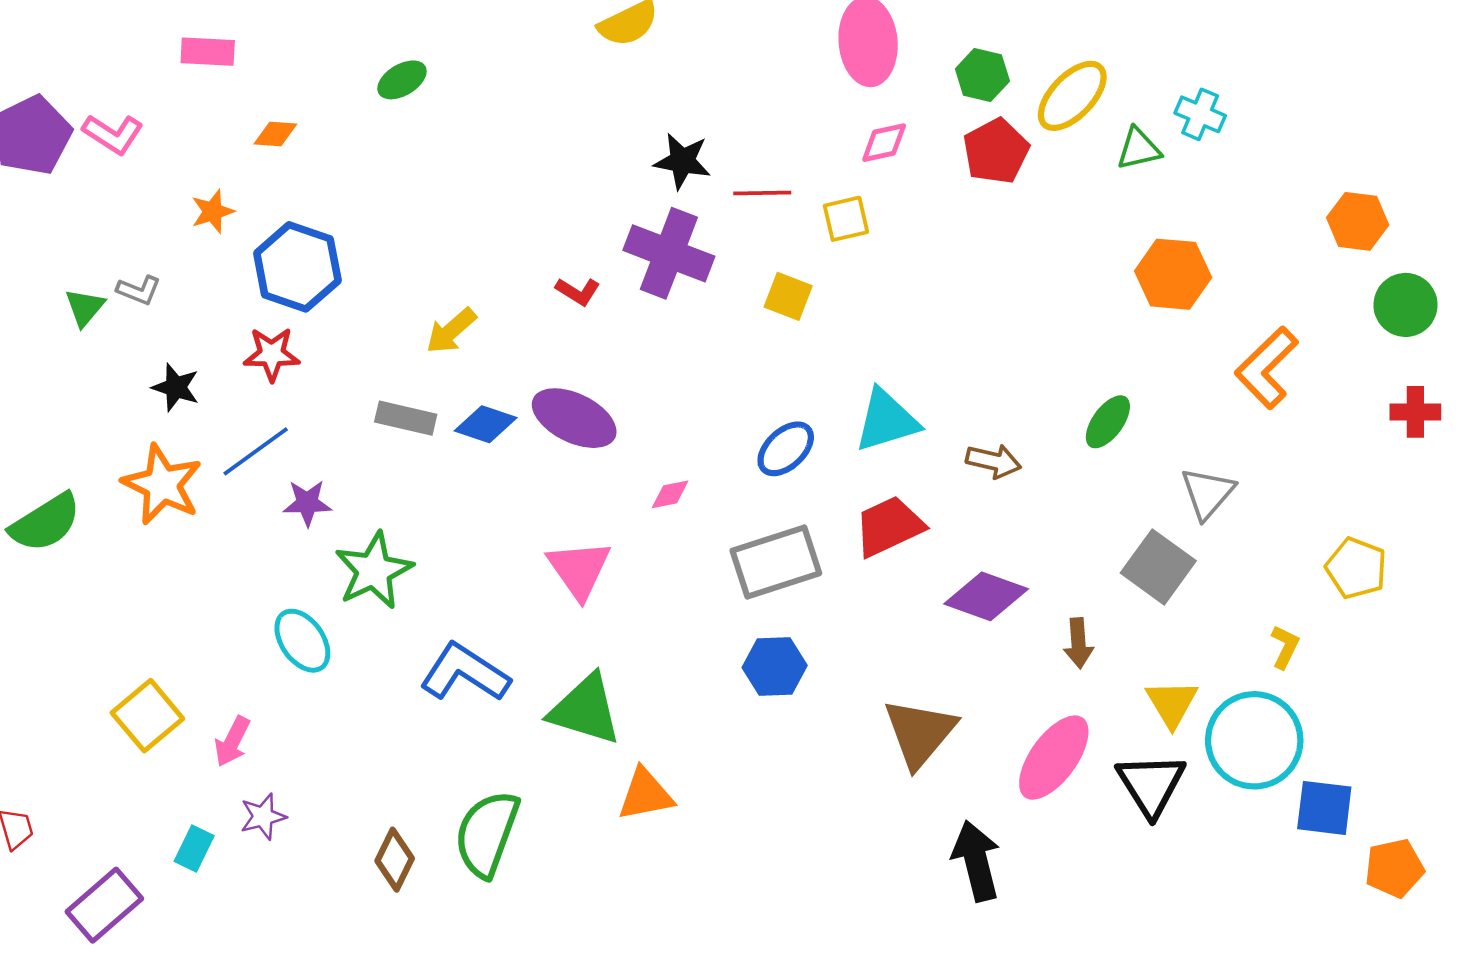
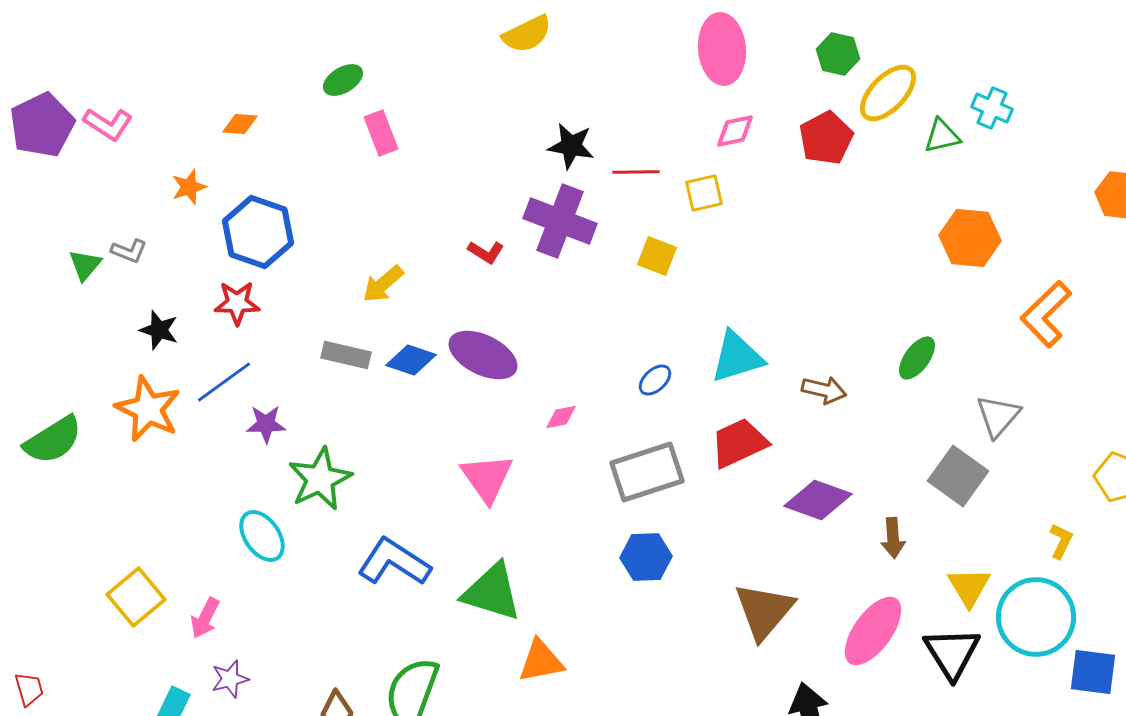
pink rectangle: (208, 52) -> (381, 133), moved, turned 66
green hexagon: (982, 75) -> (838, 54), moved
blue ellipse: (786, 449) -> (655, 380), size x0.7

